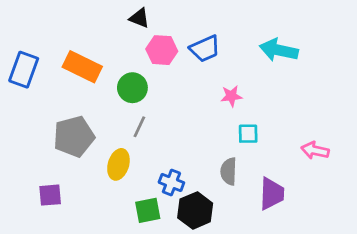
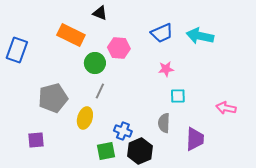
blue trapezoid: (205, 49) -> (162, 33), moved
pink hexagon: (162, 50) -> (119, 48), moved
orange rectangle: (82, 67) -> (71, 35), moved

